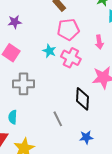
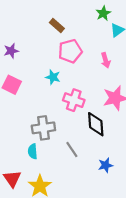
pink cross: (71, 58) -> (74, 100), moved
gray cross: (24, 84) -> (43, 128), moved
cyan semicircle: (13, 117) -> (33, 151), moved

